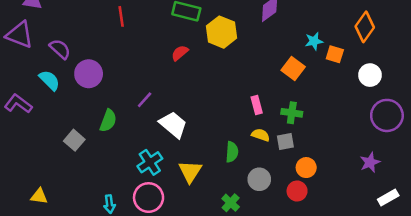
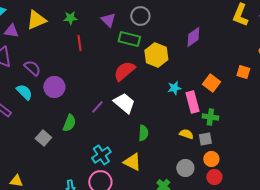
cyan star: (314, 41) -> (174, 88), moved
red semicircle: (180, 53) -> (124, 71), size x1.6
pink rectangle: (257, 105) -> (192, 102), moved, size x1.5
white trapezoid: (173, 125) -> (124, 103), moved
green semicircle: (232, 152) -> (143, 133), moved
orange circle: (306, 168) -> (211, 159), moved
yellow triangle: (190, 171) -> (132, 162), turned -36

